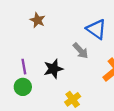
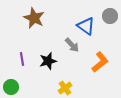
brown star: (38, 20) -> (34, 18), size x1.5
green circle: (23, 87) -> (11, 87), moved

